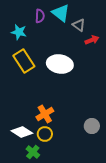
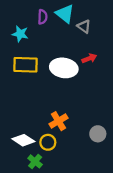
red arrow: (92, 40) -> (89, 58), moved
yellow rectangle: (24, 61) -> (26, 65), turned -55
orange cross: (45, 114) -> (58, 121), moved

